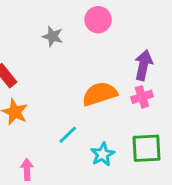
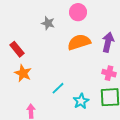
orange semicircle: (100, 94) -> (79, 42), moved
pink cross: (142, 97) -> (109, 73), moved, turned 32

